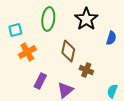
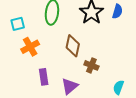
blue semicircle: (111, 38) -> (117, 11), moved
purple rectangle: (40, 81) -> (44, 77), turned -35

